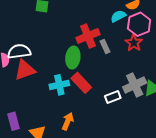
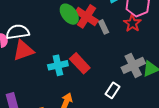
red cross: (88, 36) -> (87, 16), turned -35
green ellipse: (73, 58) -> (69, 14), moved, turned -45
white rectangle: (113, 97) -> (112, 90), moved, turned -35

